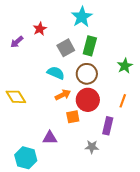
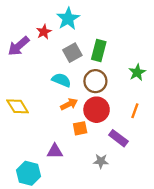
cyan star: (82, 17) -> (68, 19), moved
purple arrow: (17, 42) -> (19, 46), size x1.5
purple rectangle: (108, 126) -> (118, 138), turned -66

